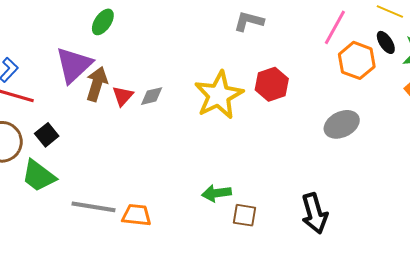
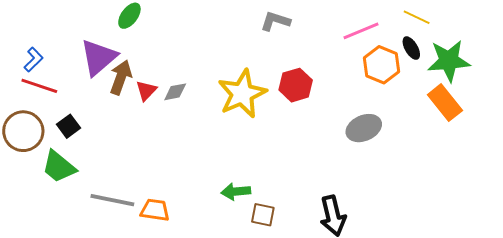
pink line: (335, 27) -> (361, 31), turned 36

